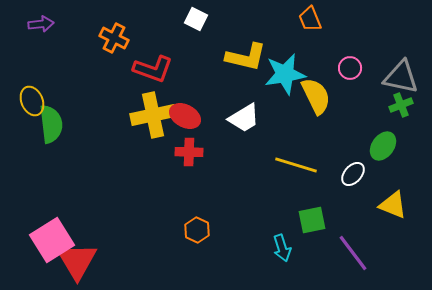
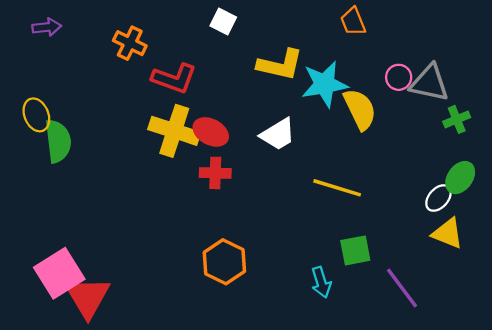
gray triangle: (401, 77) -> (429, 83), moved
yellow cross: (153, 115) -> (174, 131), turned 30
green ellipse: (383, 146) -> (460, 178), moved
white ellipse: (353, 174) -> (438, 198), moved
orange hexagon: (197, 230) -> (224, 262), size x1.5

